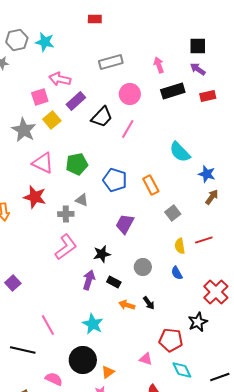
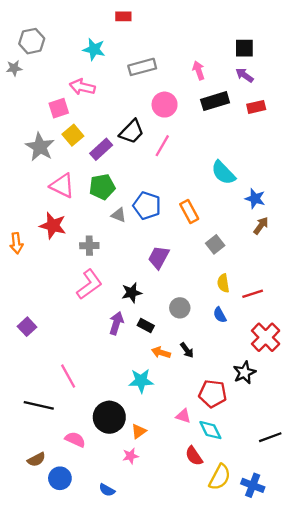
cyan star: (45, 42) -> (94, 49), moved
purple rectangle: (76, 101) -> (101, 149), moved
gray triangle: (82, 200) -> (119, 215), moved
red line: (204, 240) -> (253, 294), moved
cyan star: (93, 324) -> (141, 381), moved, turned -30
cyan diamond: (182, 370) -> (210, 430), moved

